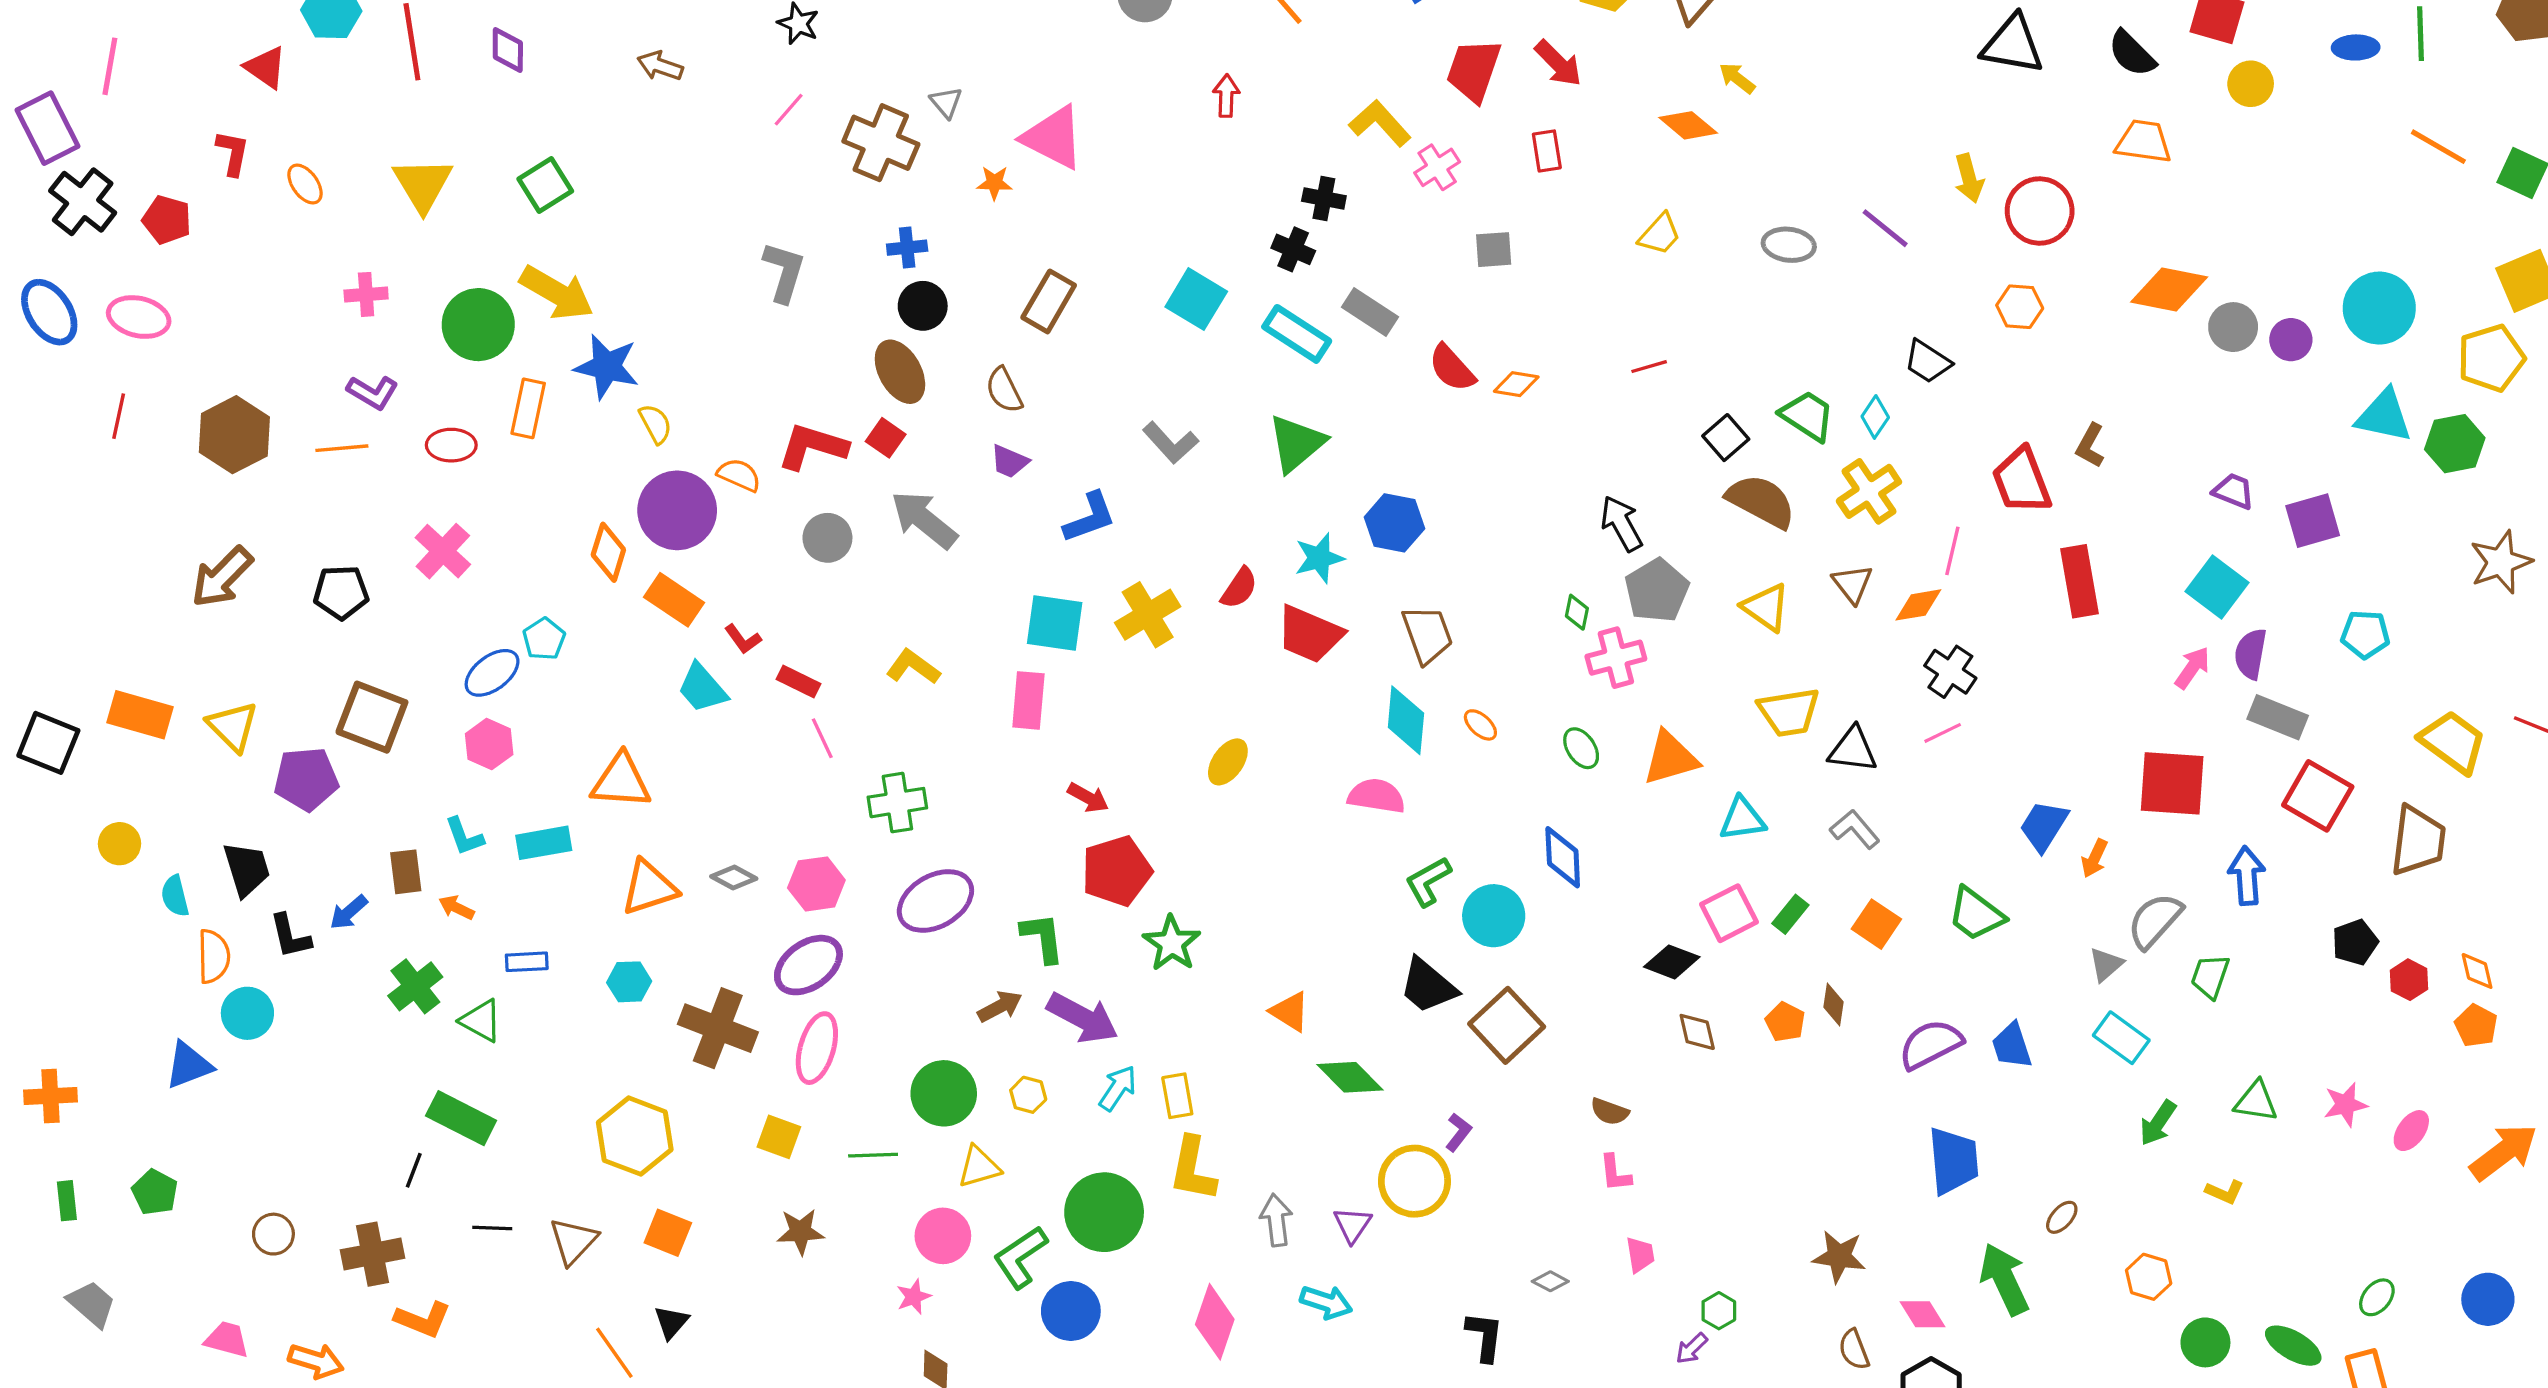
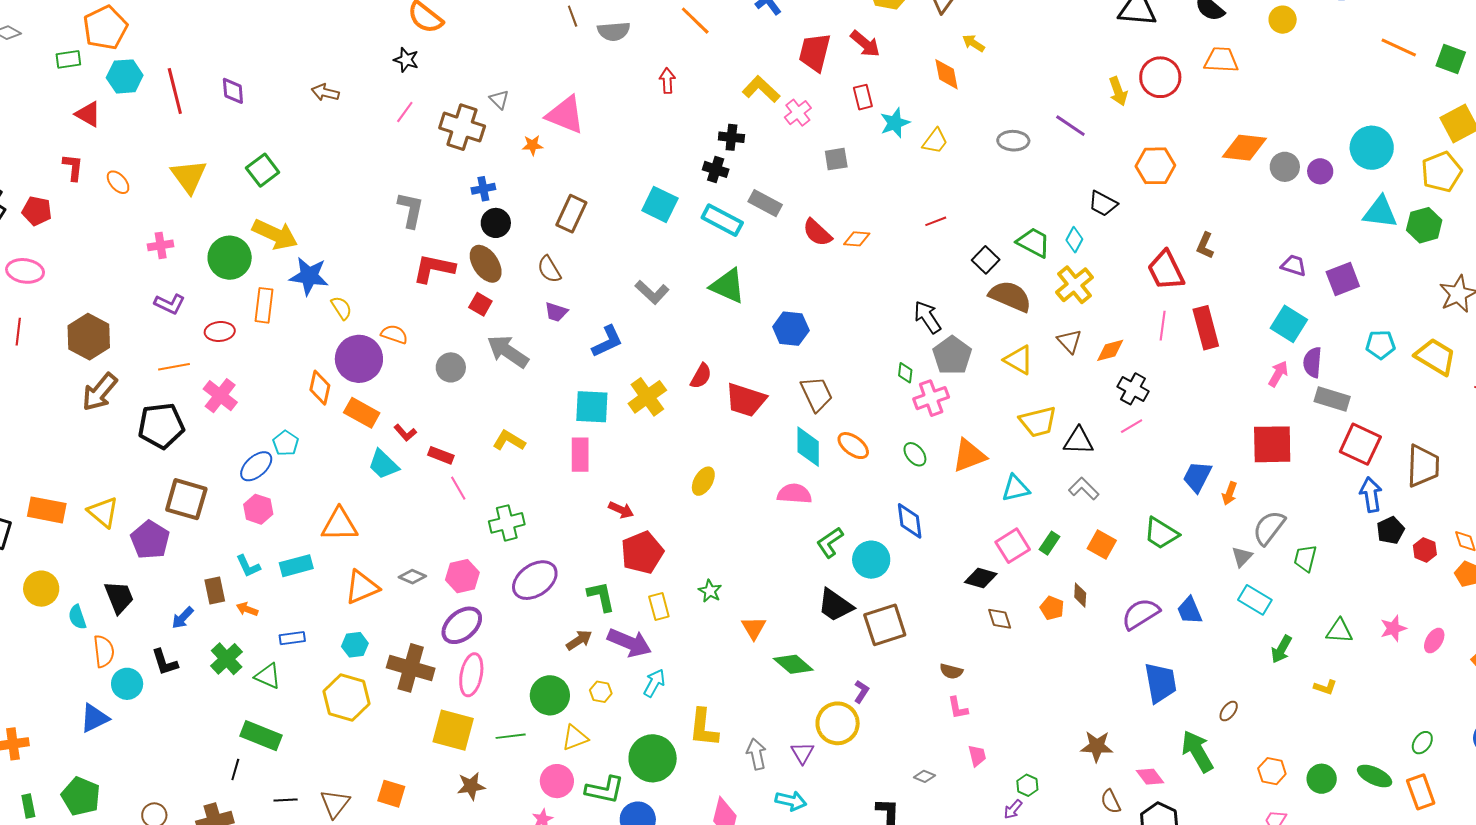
orange diamond: (1688, 125) -> (947, 74), turned 44
red circle: (2040, 211) -> (1160, 77), moved
orange hexagon: (2020, 307) -> (1155, 166), size x1.4
green triangle: (1296, 443) -> (728, 286), turned -51
red L-shape: (812, 446) -> (434, 268), moved
orange line: (342, 448) -> (174, 367), moved
pink line: (1952, 551) -> (1163, 326), moved
cyan star: (1319, 558) -> (895, 123), moved
brown arrow: (222, 577) -> (100, 392), moved
black pentagon: (341, 592) -> (161, 426), size x1.4
orange ellipse: (1480, 725) -> (853, 446), size x1.5
yellow trapezoid: (2453, 742) -> (1435, 357), moved
purple pentagon: (306, 779) -> (150, 540), turned -30
yellow circle: (120, 844) -> (41, 589), size x1.4
blue arrow: (2247, 876) -> (1371, 495), moved
black L-shape: (290, 936) -> (165, 662), moved
green star: (1172, 943) -> (710, 591), moved, size x0.7
orange triangle: (1290, 1012) -> (754, 628), turned 32
brown square: (1507, 1025) -> (885, 625), turned 30
yellow rectangle: (1177, 1096) -> (659, 607), moved
yellow hexagon: (635, 1136) -> (347, 698), moved
yellow square: (779, 1137) -> (453, 730), size x1.6
green pentagon: (155, 1192) -> (81, 796), size x1.4
green L-shape: (1020, 1257) -> (605, 790), turned -129
orange hexagon: (2149, 1277) -> (1272, 771), moved

